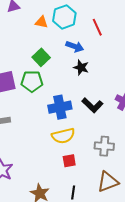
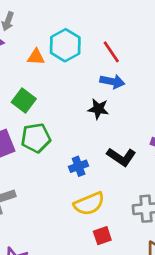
blue arrow: (75, 47) -> (112, 82), moved
green square: (41, 57) -> (24, 100), moved
blue cross: (60, 107) -> (79, 166), size x0.6

